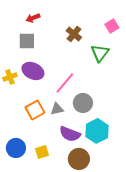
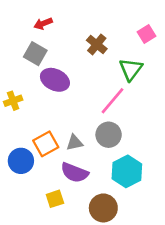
gray square: (27, 41) -> (35, 54), turned 30
purple ellipse: (33, 71) -> (55, 80), moved
pink line: (65, 83) -> (112, 101), moved
purple semicircle: (70, 134) -> (75, 173), moved
blue circle: (16, 148) -> (21, 161), moved

